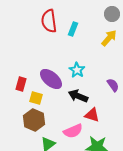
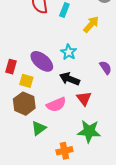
yellow arrow: (109, 38) -> (91, 24), moved
red triangle: (92, 115) -> (84, 98), turned 35
pink semicircle: (73, 131) -> (56, 105), moved

